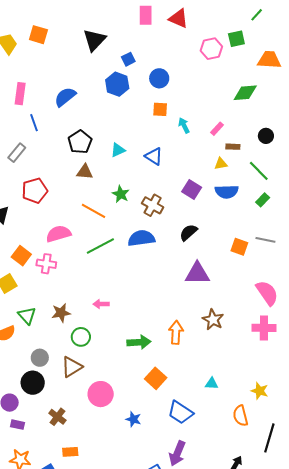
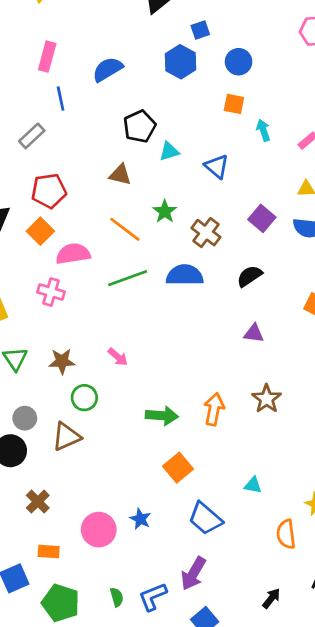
black pentagon: (80, 142) -> (140, 126), moved
orange square: (21, 256) -> (40, 231), moved
purple triangle: (197, 274) -> (254, 333), size x0.6
pink arrow: (101, 304) -> (118, 357), turned -147
pink circle: (101, 394) -> (99, 530), moved

